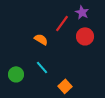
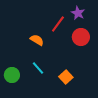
orange square: (65, 86) -> (66, 77), moved

